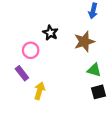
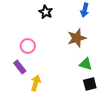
black star: (50, 33) -> (46, 12), moved

